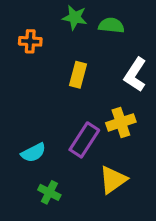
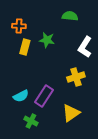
green star: (75, 17) -> (47, 40), moved
yellow rectangle: (78, 75) -> (25, 47), moved
purple rectangle: (84, 140) -> (44, 96), moved

